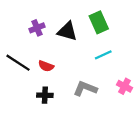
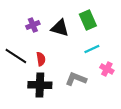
red semicircle: (46, 66) -> (41, 59), turned -120
pink cross: (124, 86) -> (107, 69), moved
black cross: (45, 95) -> (40, 85), size x1.6

